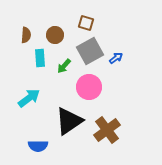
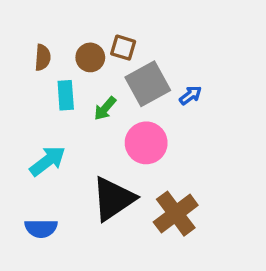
brown square: (86, 23) -> (123, 48), moved
blue semicircle: (38, 146) -> (41, 228), moved

